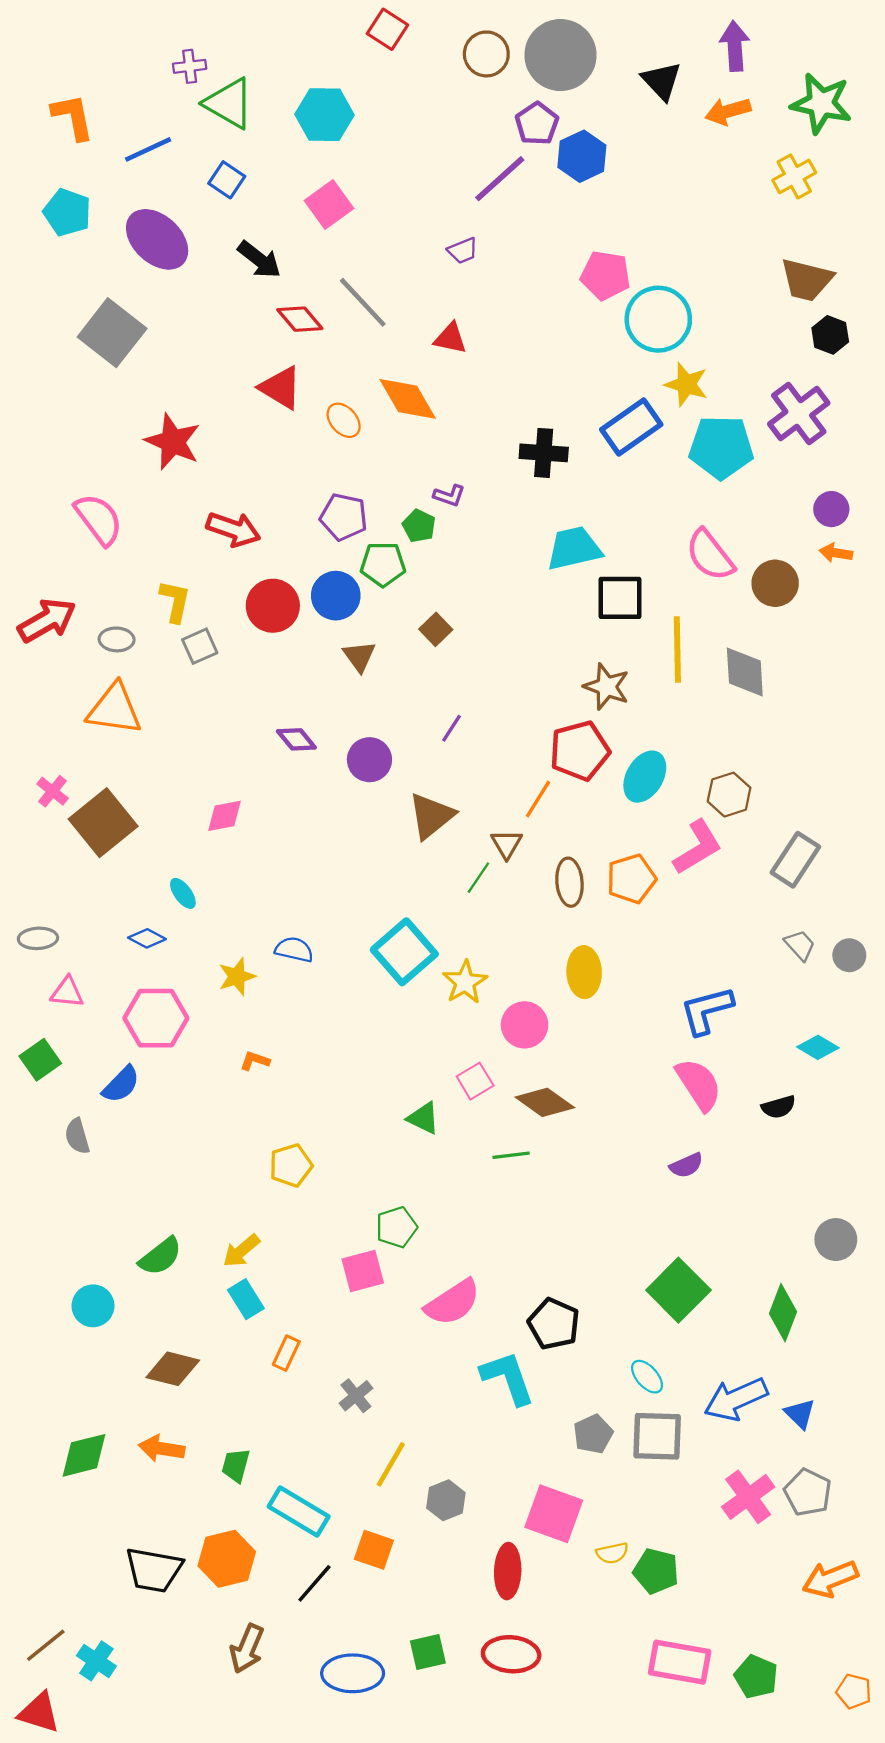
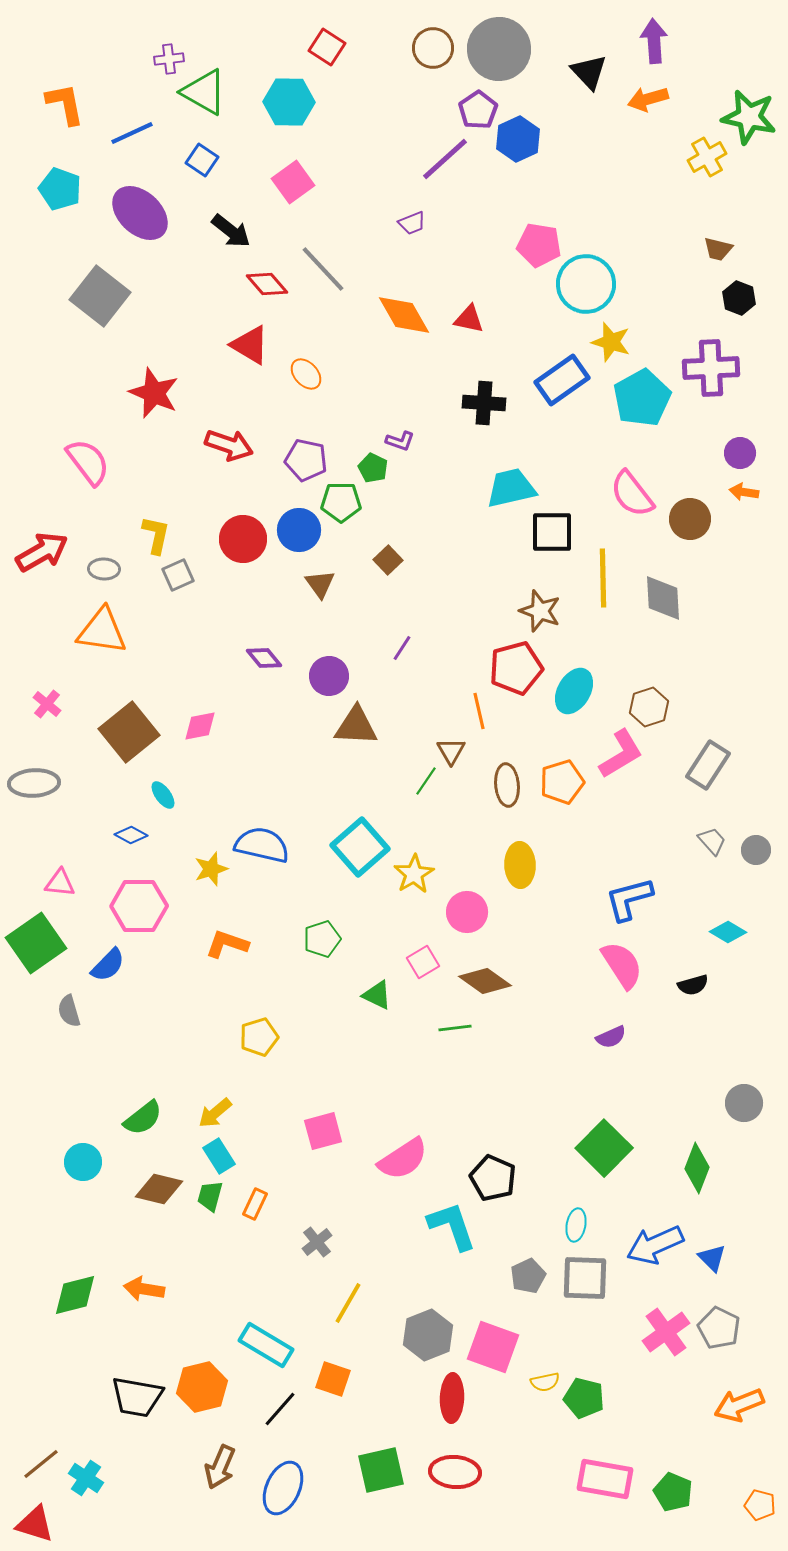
red square: (387, 29) -> (327, 47), moved
green star: (821, 103) -> (749, 117), moved
brown trapezoid: (807, 280) -> (718, 249), size x0.6
red triangle: (450, 338) -> (469, 319), moved
orange diamond: (408, 399) -> (404, 315), moved
purple cross: (799, 414) -> (711, 368), turned 34
cyan pentagon: (721, 447) -> (642, 398), turned -30
red arrow: (233, 529) -> (229, 445), moved
orange line: (538, 799) -> (479, 711), turned -45
brown triangle: (431, 816) -> (356, 726), moved, turned 42
brown square: (103, 823) -> (129, 732), moved
gray ellipse: (38, 938) -> (34, 783), moved, size x1.4
blue semicircle: (294, 950) -> (262, 845), size x1.6
green square: (40, 1060) -> (36, 943), size x1.6
orange L-shape: (255, 1061) -> (227, 944), size x1.6
green pentagon: (396, 1227) -> (322, 939), moved
brown diamond: (173, 1369) -> (159, 1189), moved
cyan ellipse: (647, 1377) -> (576, 1225), turned 52
green trapezoid: (236, 1465) -> (210, 1196), moved
gray hexagon: (446, 1500) -> (428, 1335), moved, size x1.4
green square: (428, 1652) -> (381, 1470), size x1.4
blue ellipse: (353, 1673) -> (283, 1488), moved, turned -66

